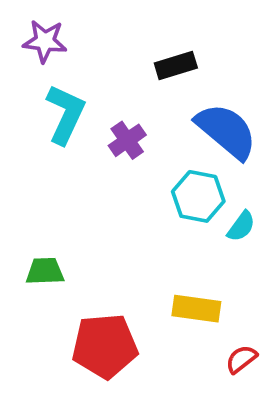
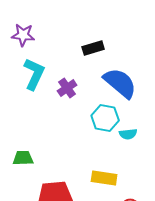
cyan semicircle: (241, 226) -> (128, 134), turned 48

